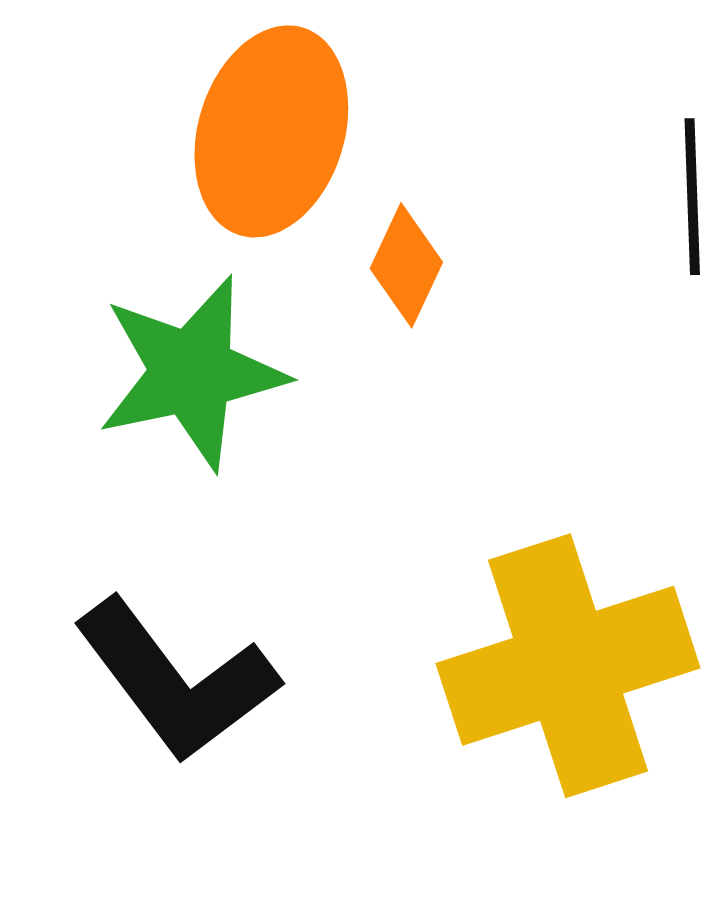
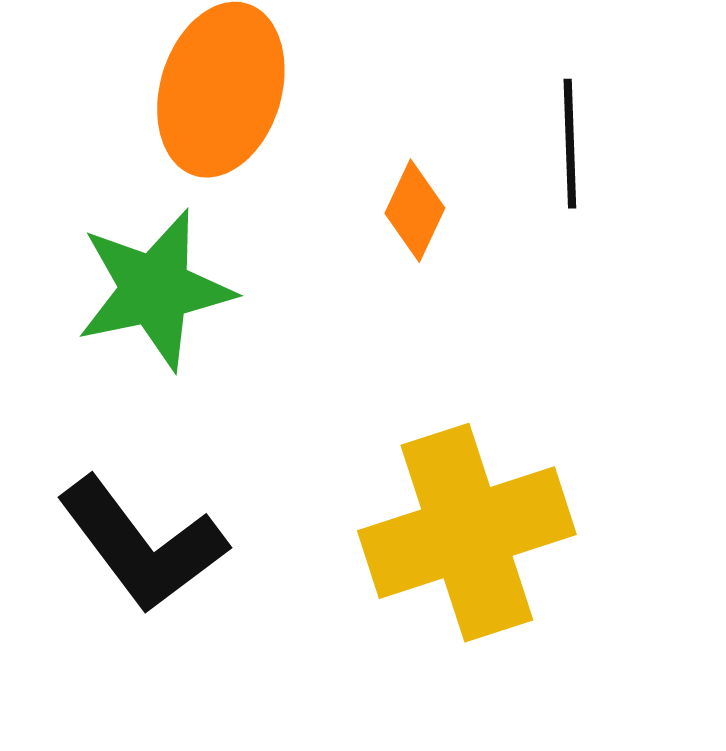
orange diamond: (406, 265) -> (415, 211), moved

